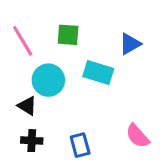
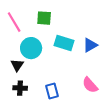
blue triangle: (130, 44) -> (90, 45), moved
black triangle: (27, 106) -> (17, 65), turned 32

